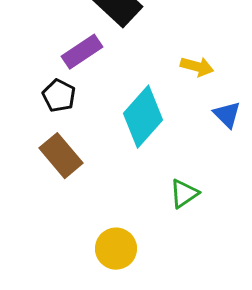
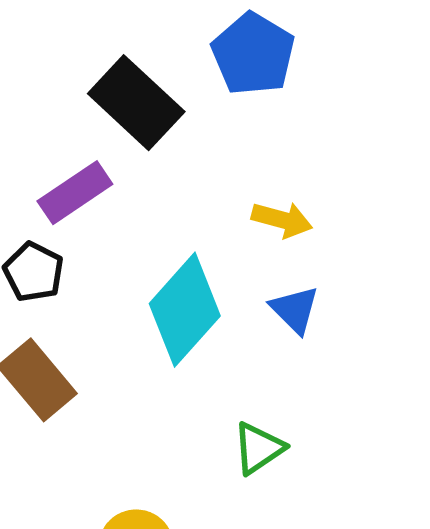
blue triangle: (227, 115) -> (295, 310), moved

